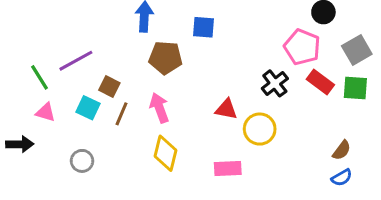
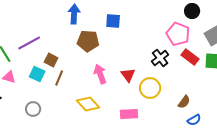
pink arrow: (159, 108) -> (100, 74), moved
red triangle: (226, 109) -> (128, 75), turned 42
brown semicircle: (342, 150) -> (184, 102), moved
yellow diamond: (166, 153) -> (88, 104), turned -55
blue semicircle: (342, 178) -> (194, 120), moved

